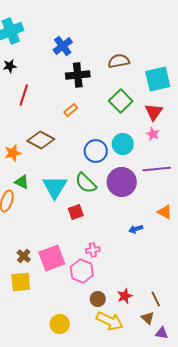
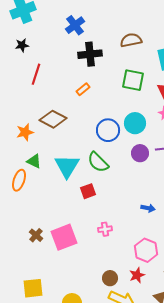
green square: (121, 101) -> (133, 80), turned -35
purple circle: (122, 182) -> (140, 153), moved, size x0.6
blue arrow: (136, 229) -> (148, 208), turned -152
pink hexagon: (82, 271) -> (146, 250), moved
yellow square: (21, 282) -> (33, 288), moved

